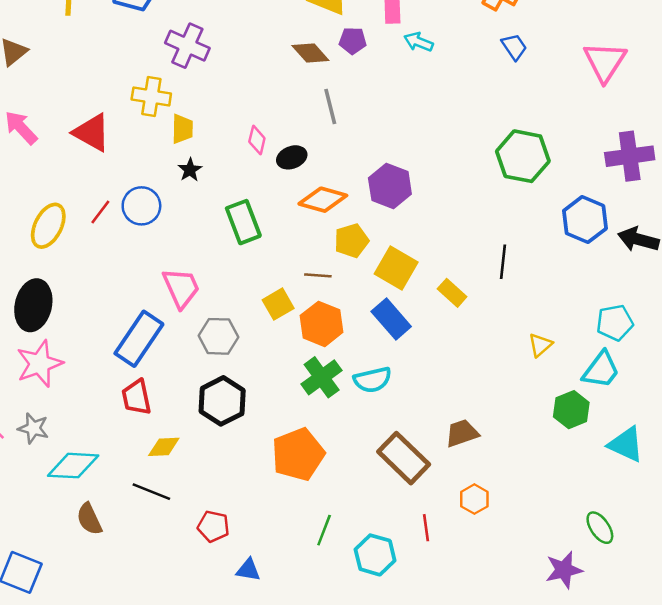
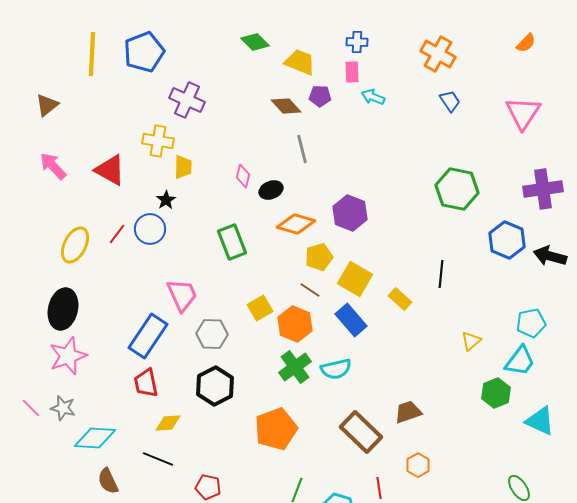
black star: (190, 170) -> (166, 200), moved
brown line: (318, 275) -> (310, 290), moved, turned 30

